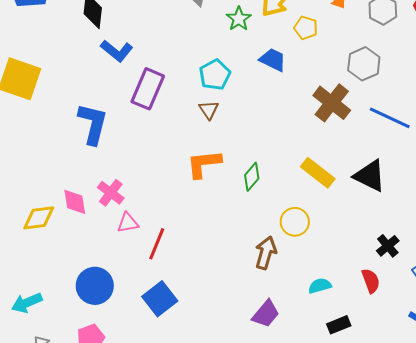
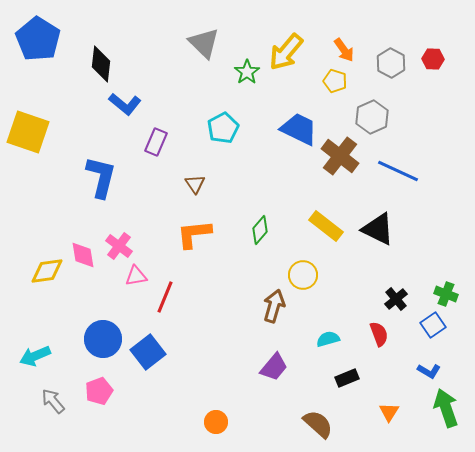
yellow pentagon: (306, 28) -> (335, 81), moved
blue trapezoid: (273, 60) -> (299, 129), moved, size x1.4
purple rectangle: (148, 89) -> (156, 142), size x0.7
brown triangle: (209, 110) -> (195, 184), moved
orange L-shape: (204, 164) -> (194, 234), moved
blue square: (160, 299) -> (148, 352), moved

